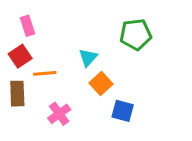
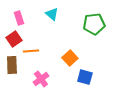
cyan triangle: (88, 58) -> (52, 14), moved, turned -32

